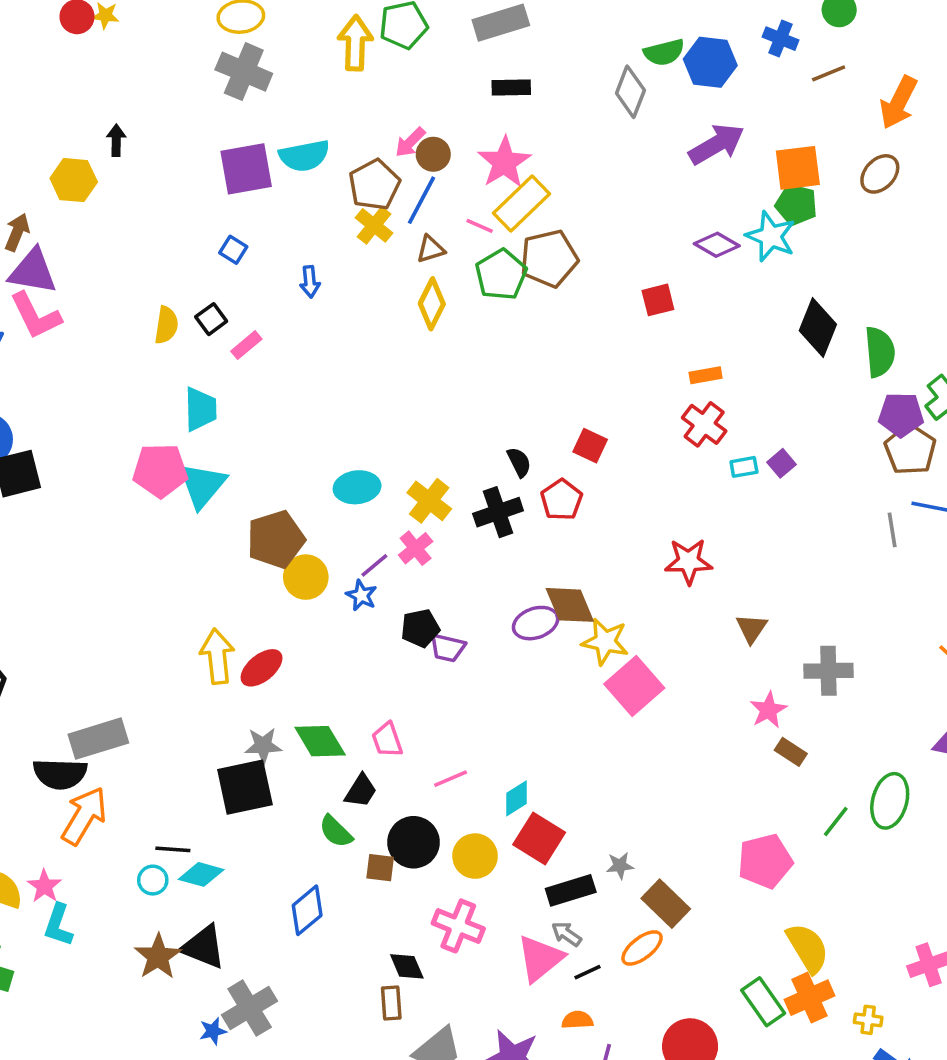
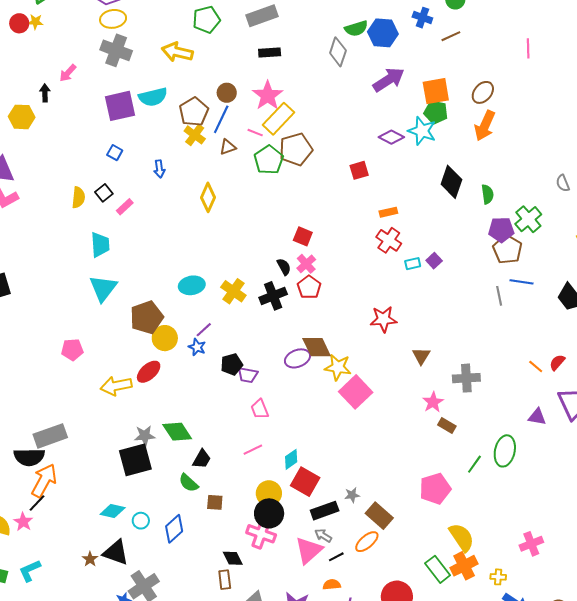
yellow arrow: (355, 43) -> (177, 52), moved, turned -76
orange arrow: (899, 103) -> (485, 126), moved
pink arrow: (410, 142) -> (68, 73), moved
yellow diamond: (432, 304) -> (208, 197), moved
green semicircle: (880, 352) -> (487, 194), size x0.7
red square: (590, 446) -> (303, 236), moved
pink pentagon: (160, 471) -> (72, 350), moved, size x0.7
pink cross: (416, 548) -> (306, 264), moved
yellow arrow: (217, 656) -> (116, 386), turned -92
red ellipse: (262, 668) -> (149, 372), moved
pink trapezoid: (387, 740) -> (260, 409), moved
black circle: (414, 842) -> (269, 513), moved
black line: (173, 849) -> (37, 503), moved, turned -48
cyan circle: (153, 880) -> (141, 521), moved
cyan L-shape: (58, 925) -> (30, 571), moved, turned 50
brown star: (158, 957) -> (90, 559), size x0.6

